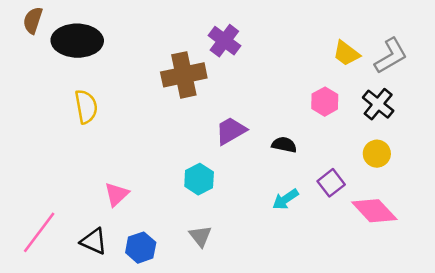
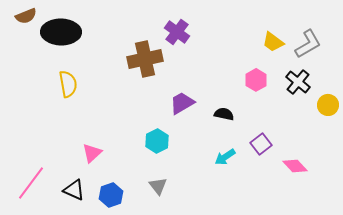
brown semicircle: (33, 20) -> (26, 16), turned -130
yellow circle: (377, 154) -> (328, 105), moved
pink diamond: (374, 211) -> (295, 166), size x0.7

